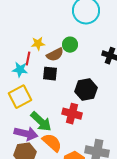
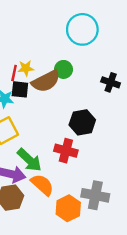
brown semicircle: (55, 55) -> (46, 81), size x1.4
red line: (28, 59) -> (14, 73), moved
black square: (50, 74) -> (20, 89), moved

